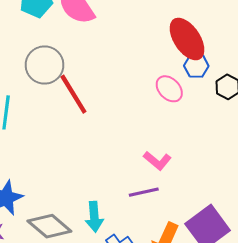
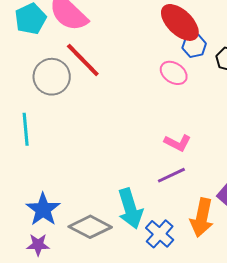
red line: (73, 94) -> (83, 60), moved
cyan arrow: (94, 217) -> (130, 209), size x1.4

